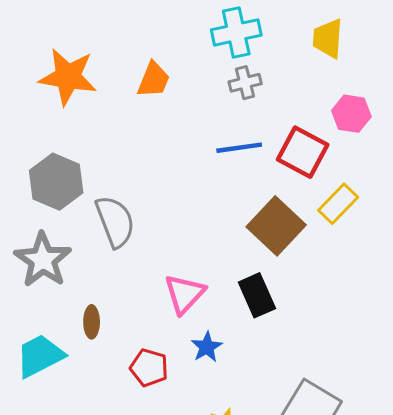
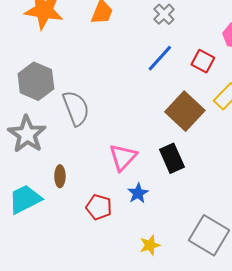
gray cross: (245, 83) -> (164, 14), turned -30
blue line: (239, 148) -> (160, 58), turned -40
red square: (303, 152) -> (203, 61), size x0.7

